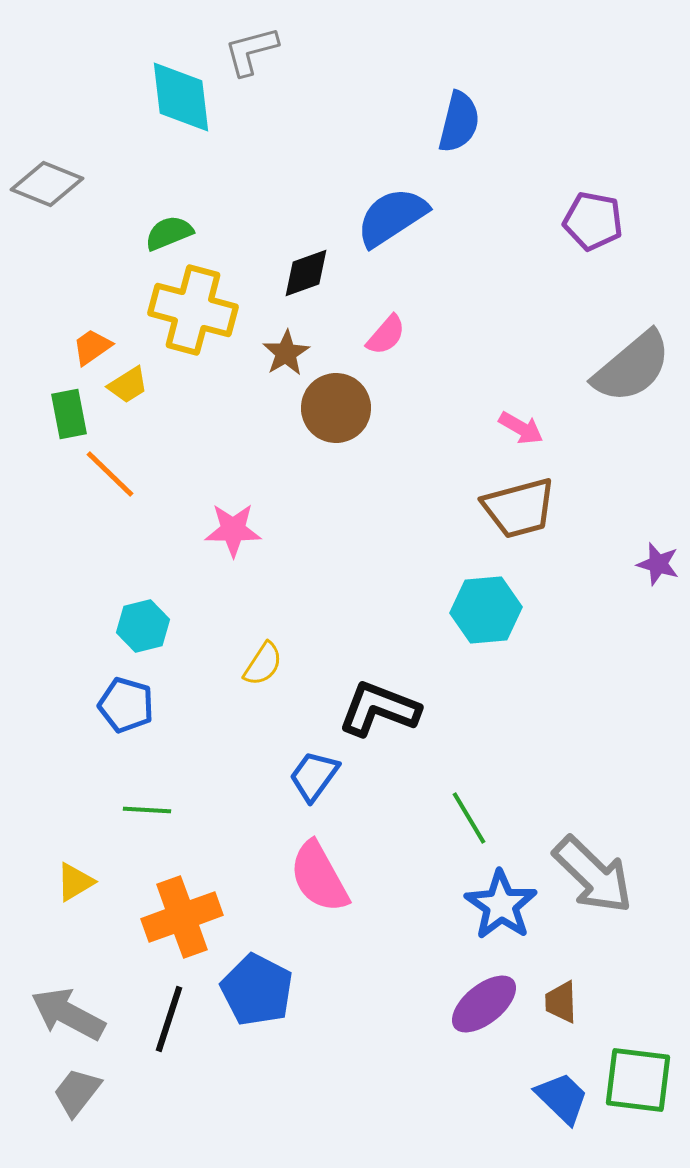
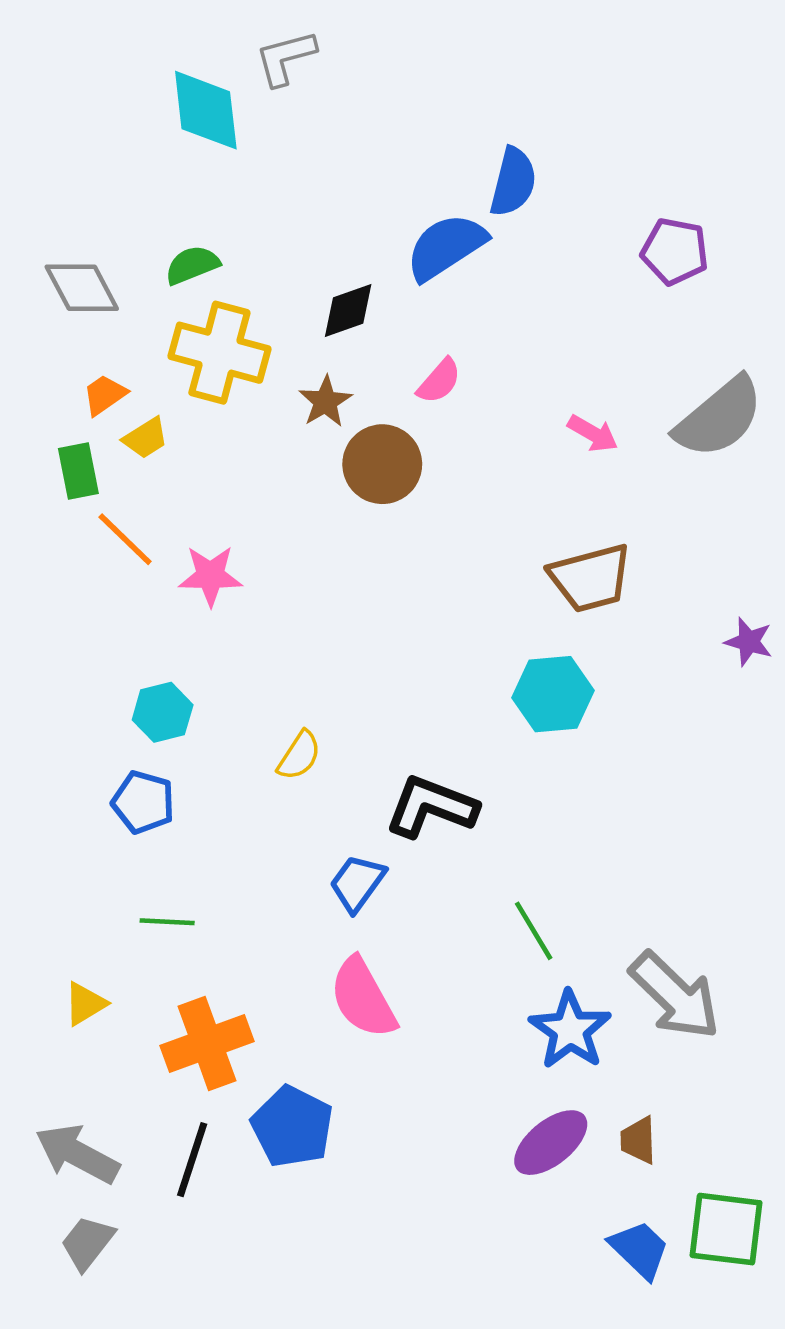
blue semicircle: (459, 122) -> (513, 182), moved
gray diamond: (47, 184) -> (82, 288), moved, turned 40
pink arrow: (521, 428) -> (593, 433), moved
pink star: (233, 530) -> (210, 576), moved

